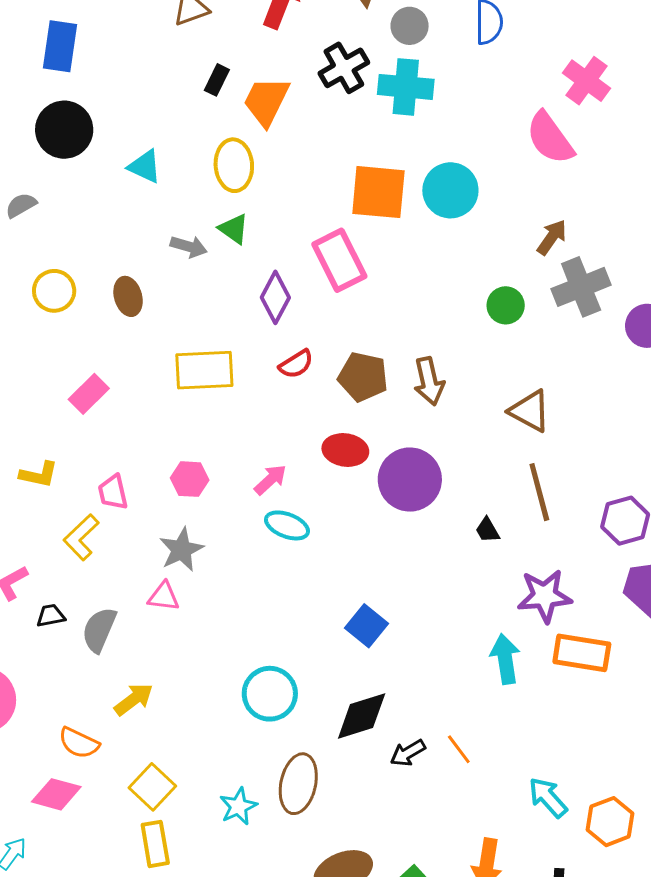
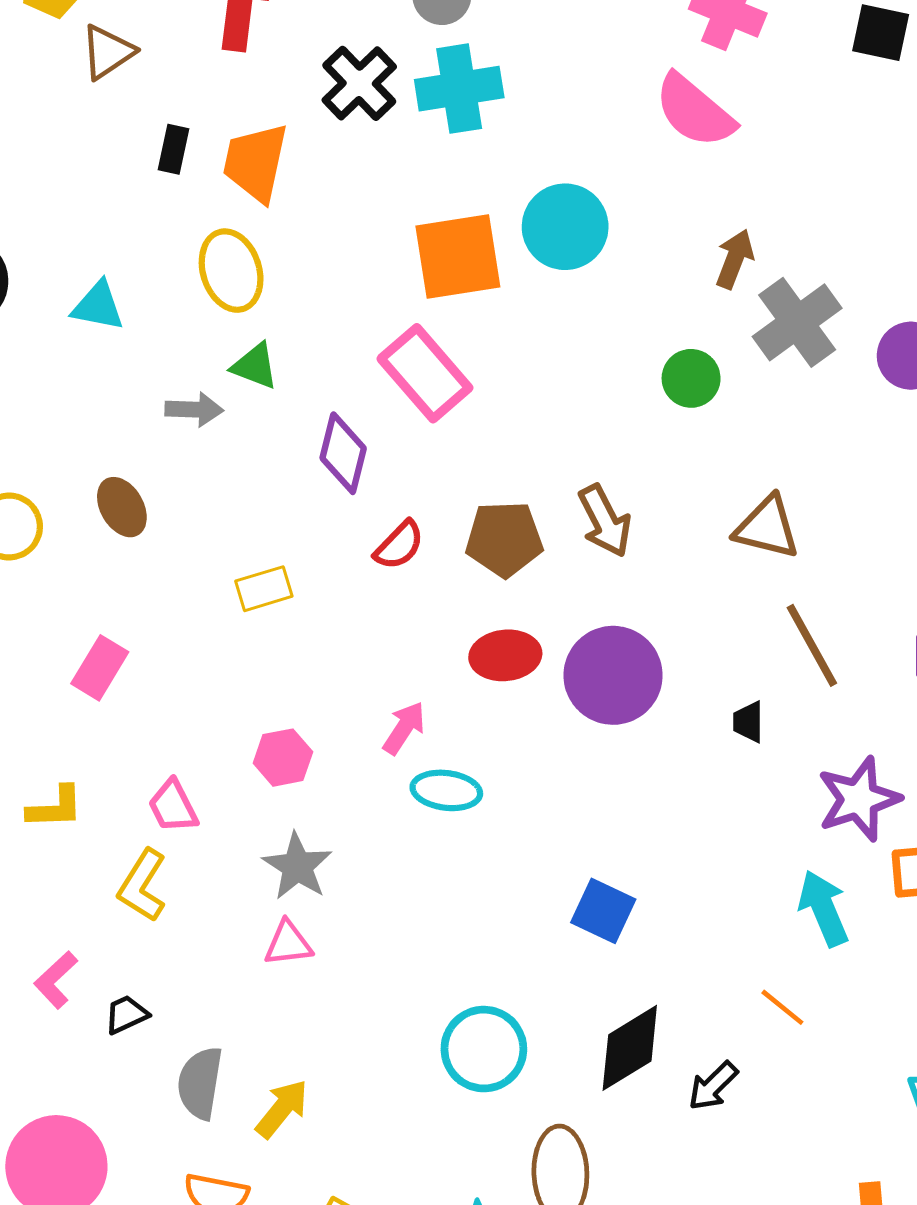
yellow rectangle: (204, 370) -> (264, 589), size x0.6
black trapezoid: (487, 530) -> (748, 722), turned 44
gray semicircle: (99, 630) -> (200, 1083), moved
orange line: (459, 749) -> (782, 1007), moved

